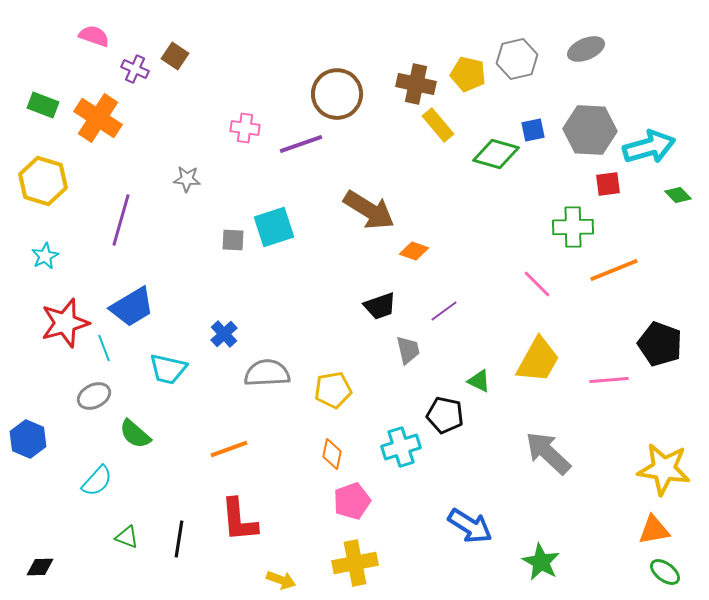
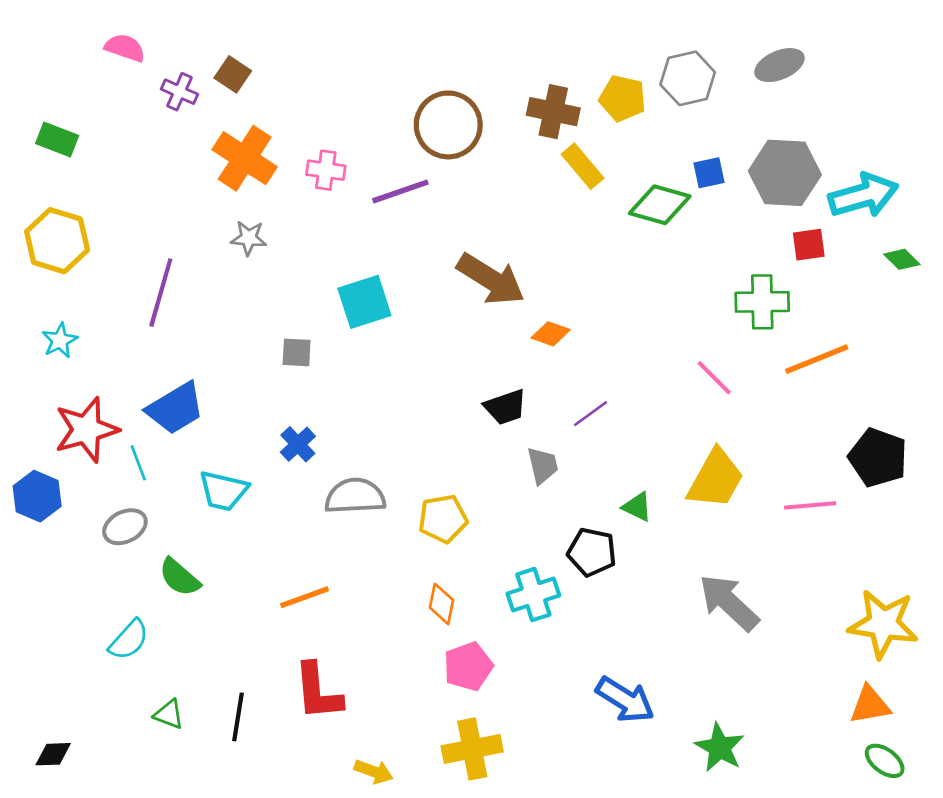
orange cross: (98, 118) -> (245, 158), moved
gray square: (233, 240) -> (297, 352), moved
blue hexagon: (28, 439) -> (37, 496), moved

